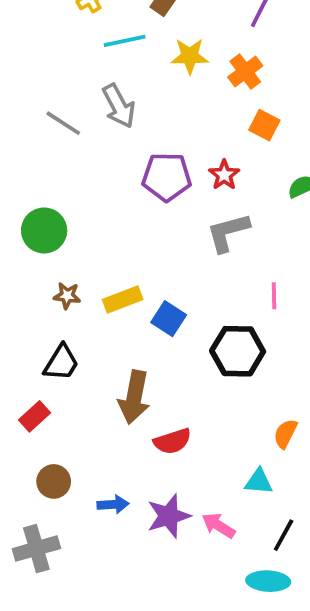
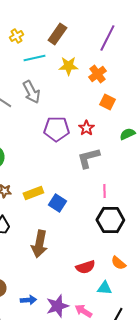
pink line: (274, 296) -> (104, 191), moved
black hexagon: (238, 351) -> (110, 220), moved
orange semicircle: (285, 434) -> (118, 263), turned -77
red semicircle: (172, 441) -> (85, 267), moved

